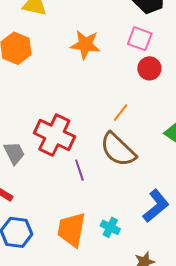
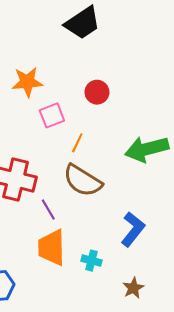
pink square: (140, 39) -> (52, 115), moved, turned -30
orange trapezoid: (71, 230) -> (52, 247), moved

